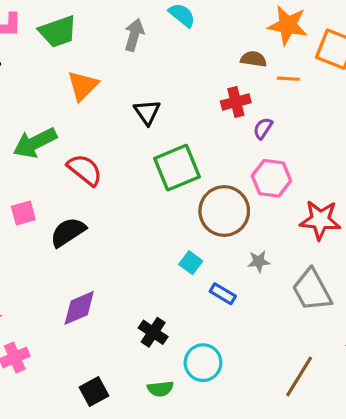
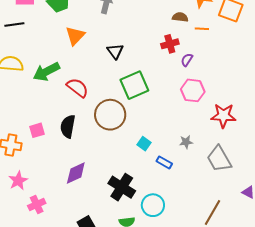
brown circle: (224, 211) -> (110, 115), moved
pink square: (23, 213) -> (37, 130), moved
black semicircle: (68, 232) -> (68, 126), turned -45
black cross: (153, 332) -> (122, 187), size x1.5

